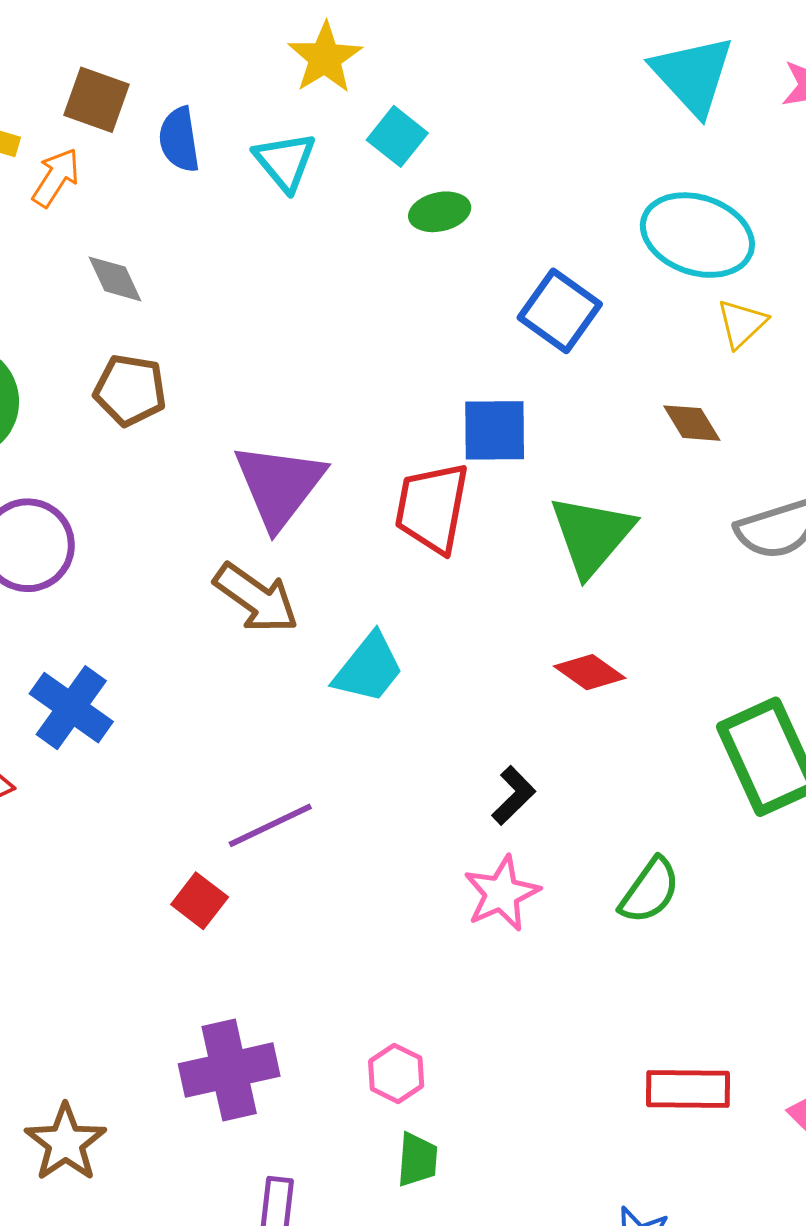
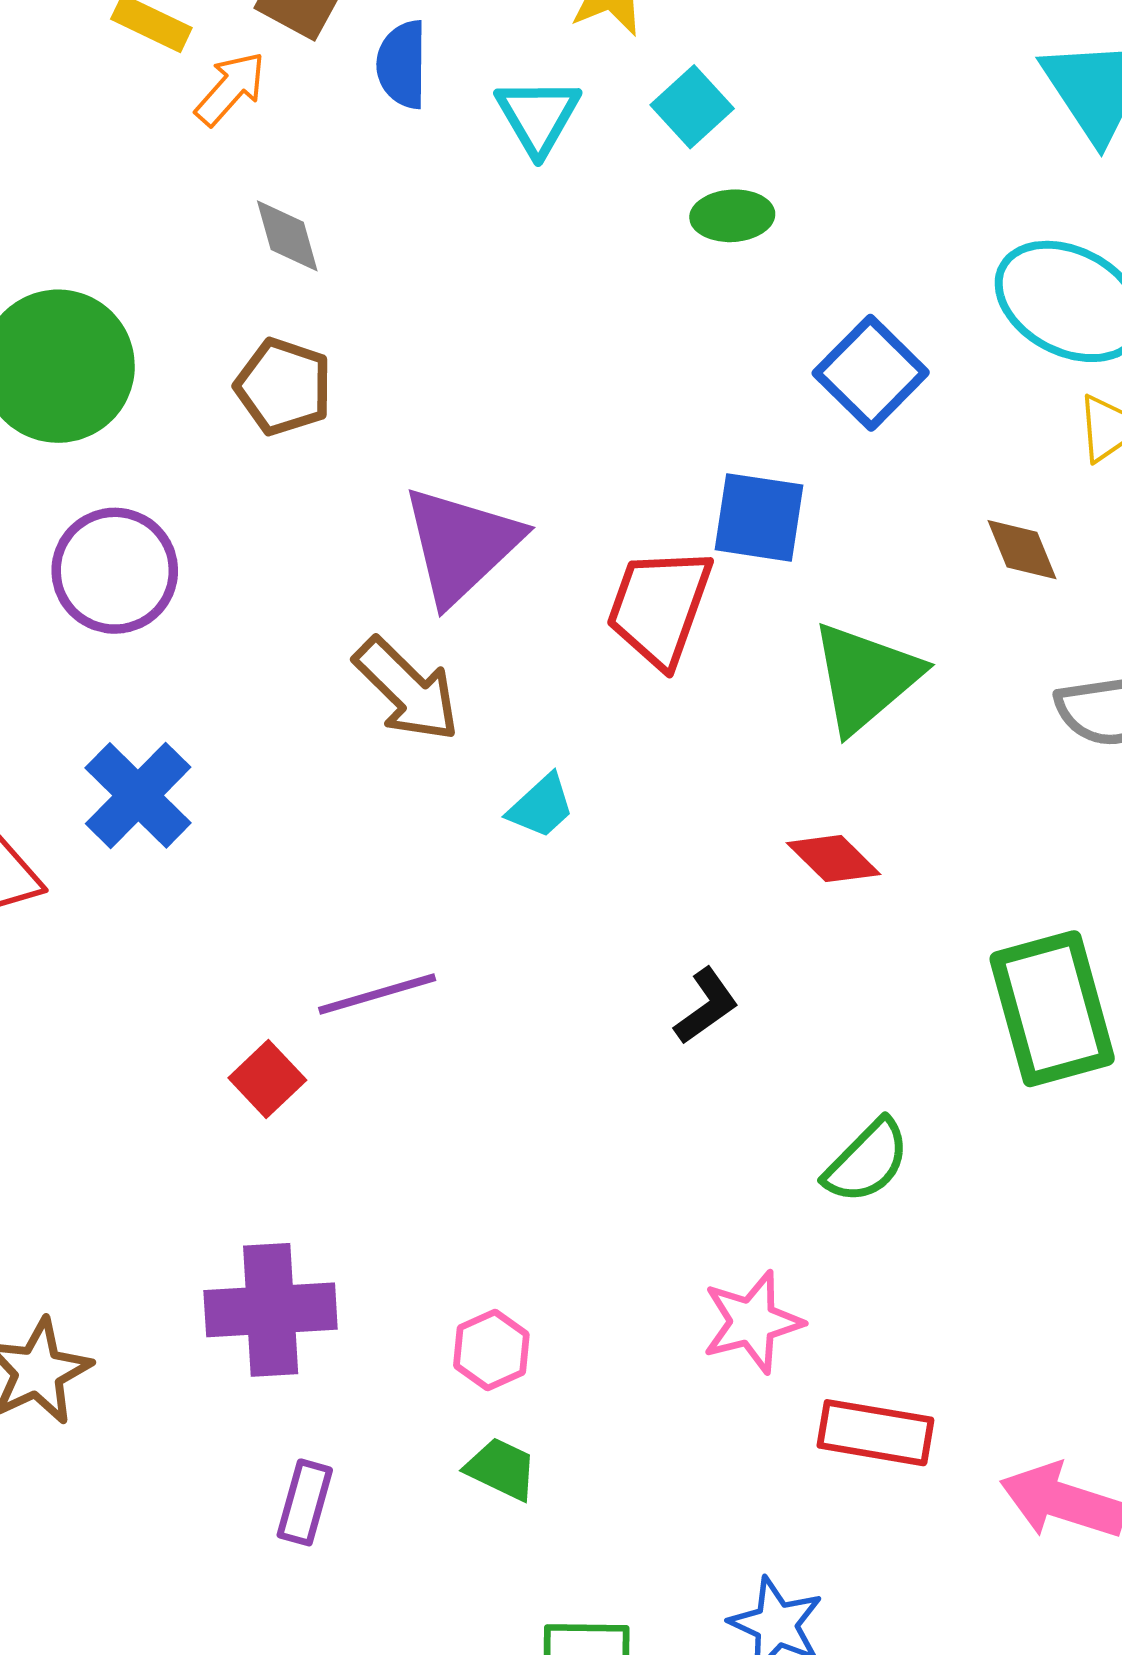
cyan trapezoid: (369, 668) -> (541, 806), size x0.7
pink star: (502, 893) -> (752, 1322), moved
green trapezoid: (417, 1160) -> (501, 1469), turned -78

